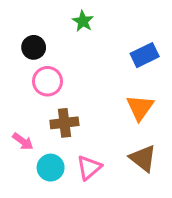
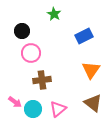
blue rectangle: (145, 55) -> (84, 36), moved
pink arrow: (23, 141) -> (15, 102), moved

